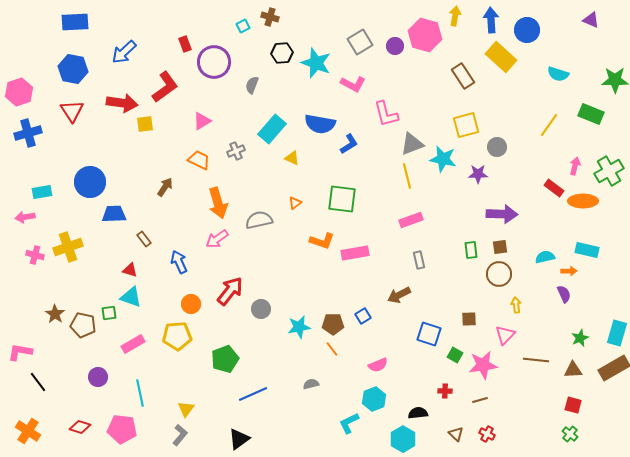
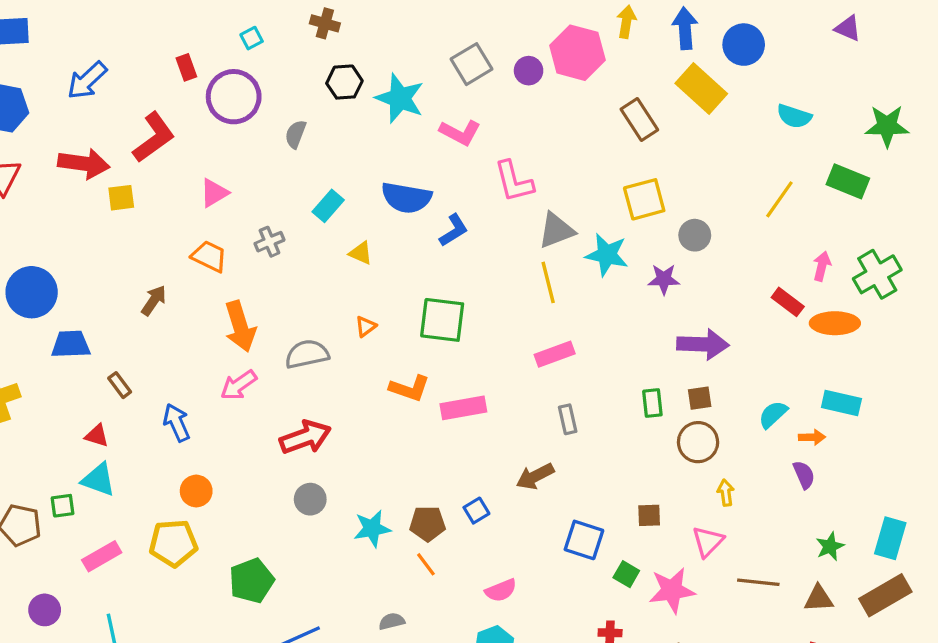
cyan square: (243, 26) -> (252, 38), moved
cyan rectangle: (272, 129) -> (328, 206), size x0.7
cyan semicircle: (545, 257) -> (773, 414), turned -30
red arrow: (230, 291) -> (305, 437), moved, turned 32

